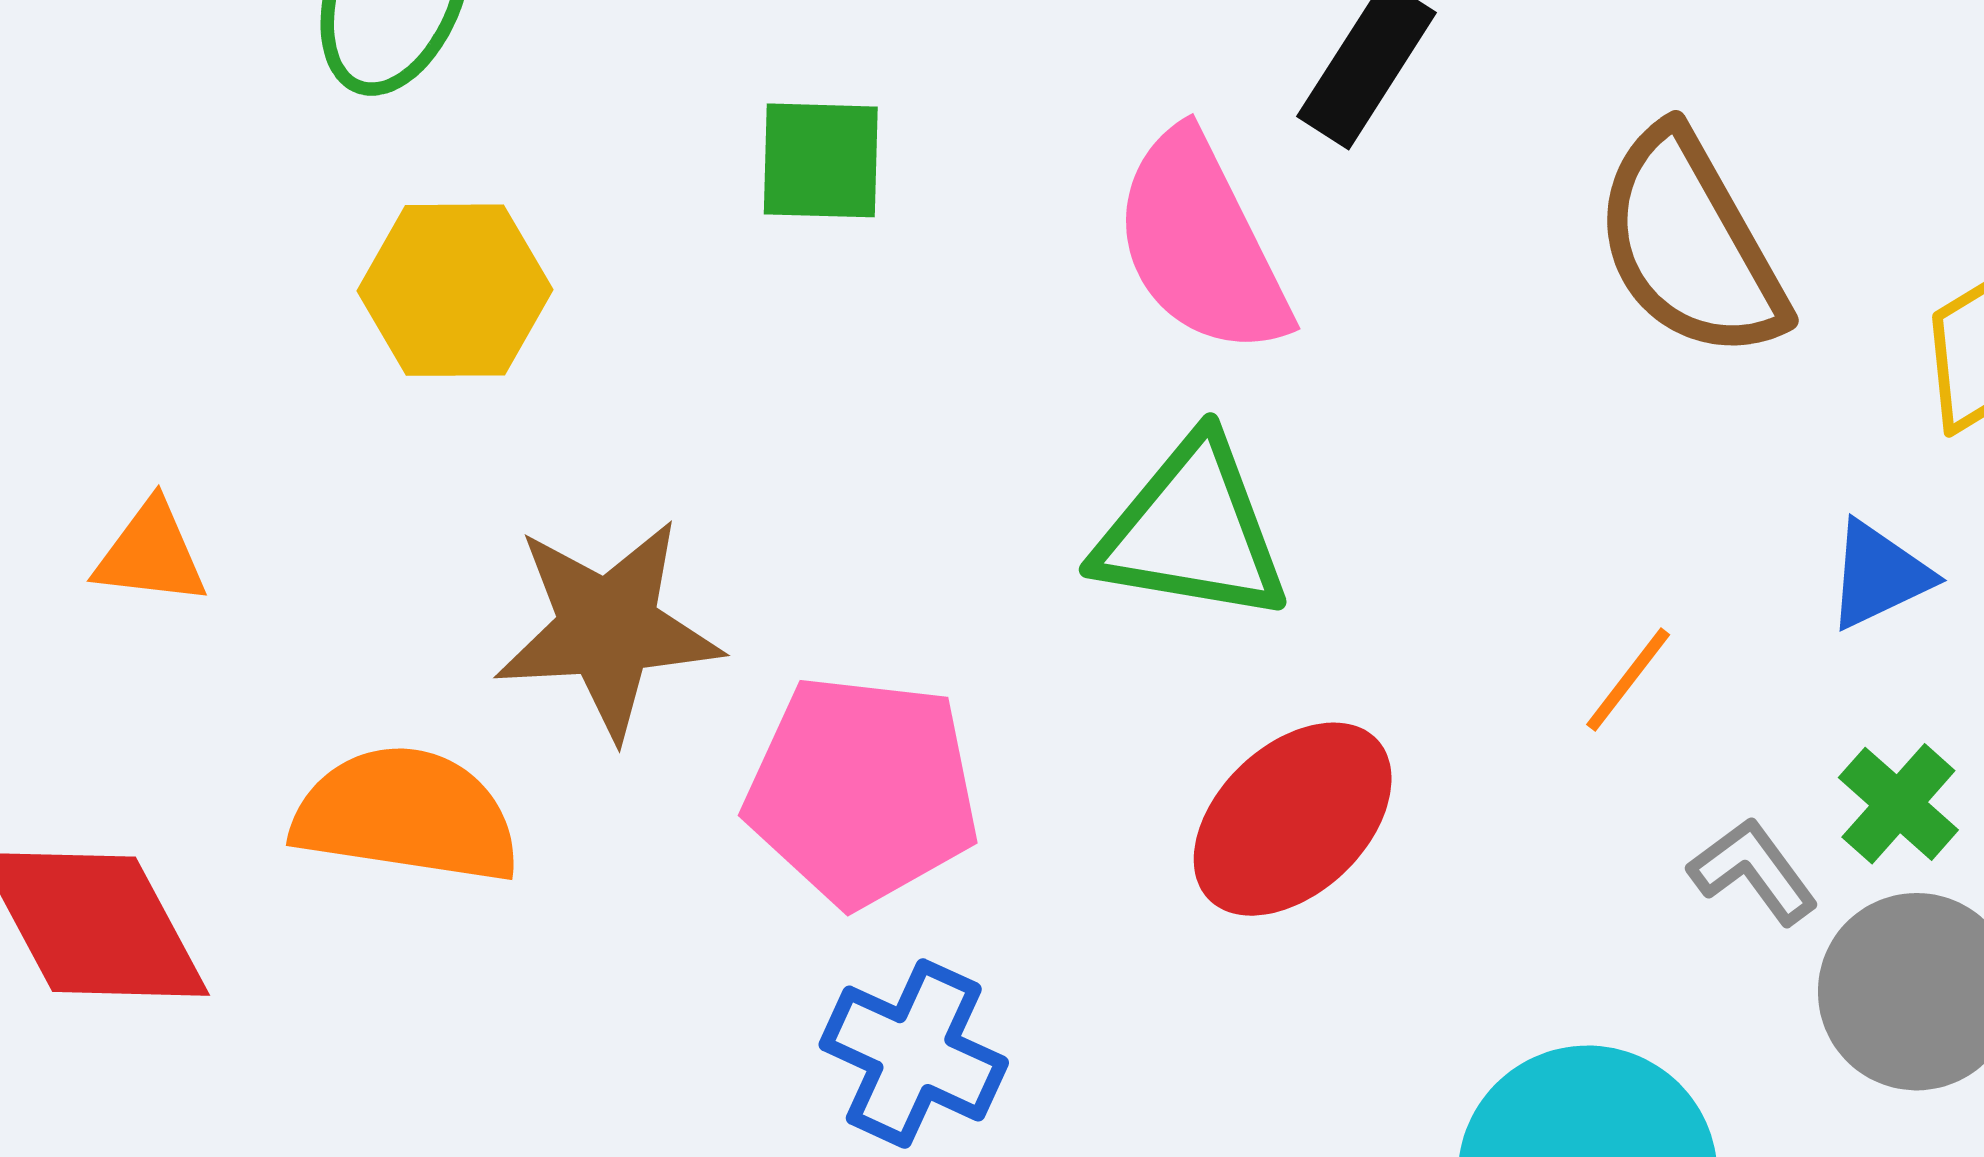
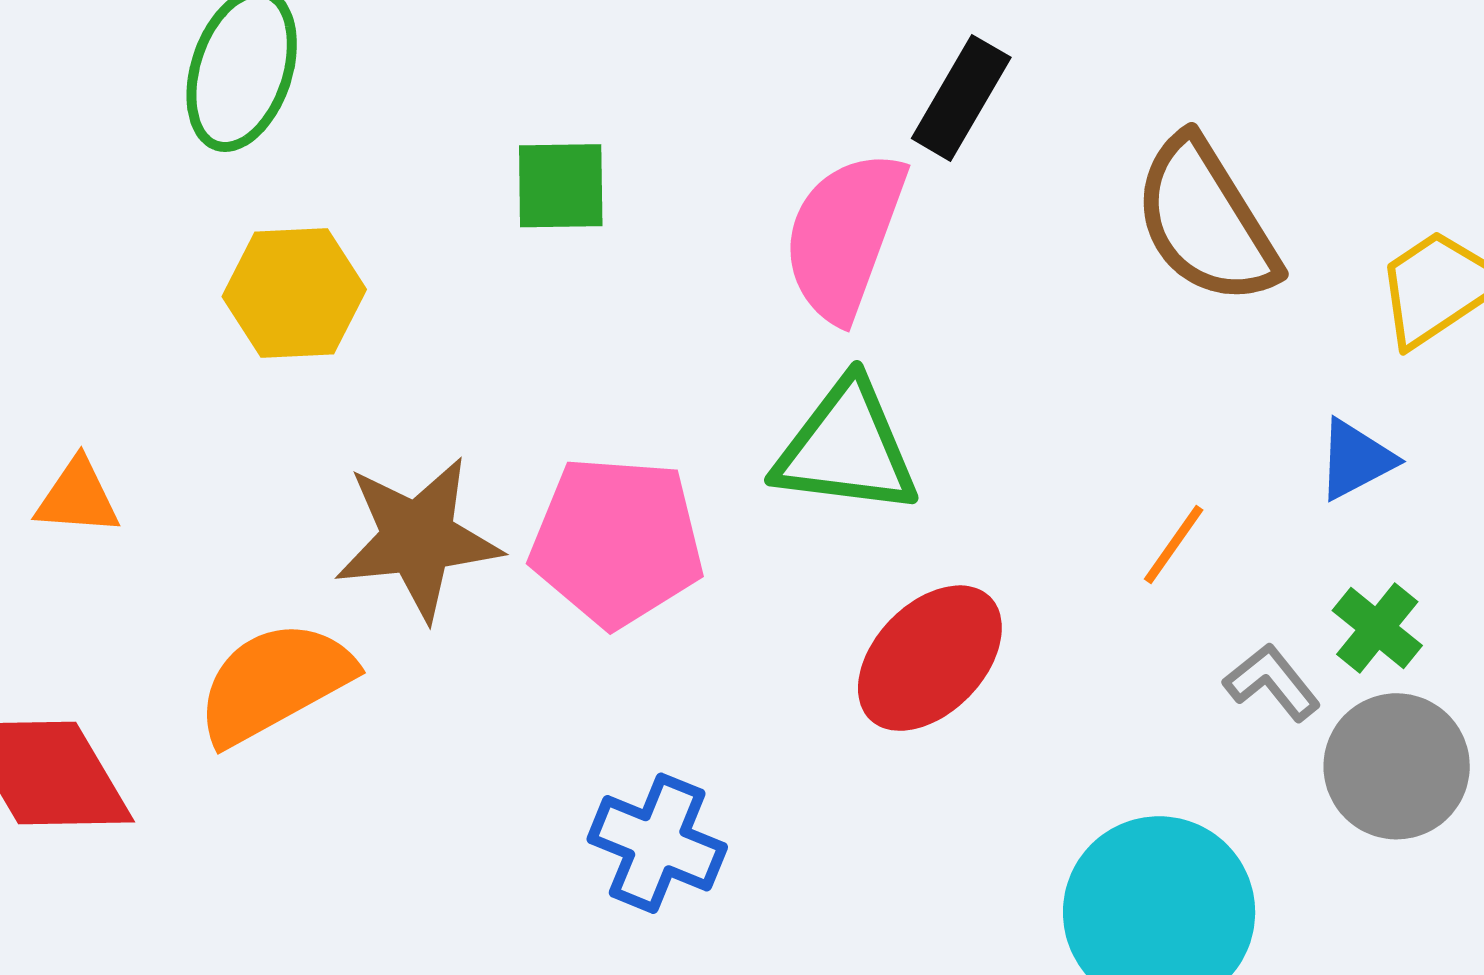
pink semicircle: (1201, 244) -> (844, 236), turned 49
pink pentagon: (862, 790) -> (617, 541), moved
orange semicircle: (406, 815) -> (275, 683), turned -35

